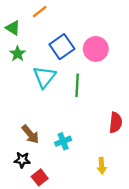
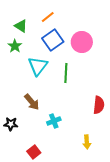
orange line: (40, 12) -> (48, 17), moved
green triangle: (13, 28) -> (21, 26), moved
brown arrow: (30, 134) -> (32, 102), moved
black star: (22, 160) -> (11, 124), moved

